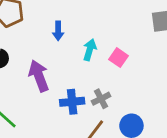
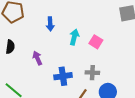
purple arrow: (39, 76) -> (37, 58), size x0.6
gray cross: (101, 99) -> (92, 73), moved, turned 32

